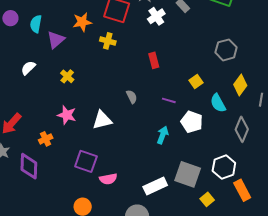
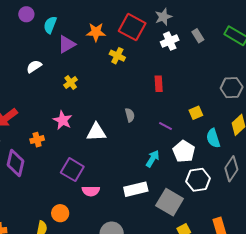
white hexagon: (224, 167) -> (198, 180), moved
white rectangle: (155, 186) -> (136, 189), moved

